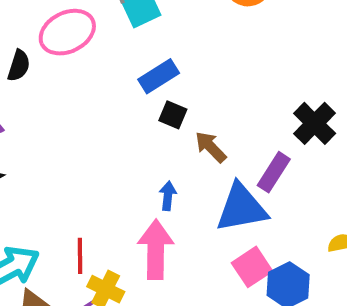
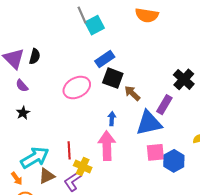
pink ellipse: (67, 32) -> (77, 87), moved
black square: (173, 115) -> (113, 78), size x1.5
pink square: (252, 267) -> (155, 152), turned 30

